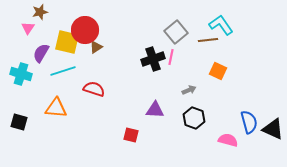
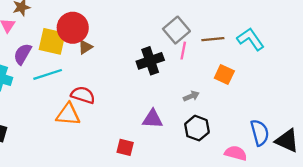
cyan L-shape: (221, 25) -> (251, 39), moved
pink line: (171, 57) -> (183, 51), moved
orange triangle: (56, 108) -> (68, 114), moved

